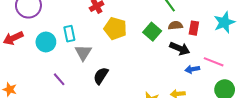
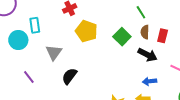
brown semicircle: (175, 25) -> (145, 32), turned -88
cyan rectangle: (69, 34) -> (35, 25), moved
blue arrow: (192, 69) -> (150, 81), moved

